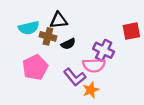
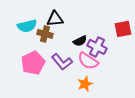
black semicircle: (68, 44) -> (80, 41), moved
pink semicircle: (94, 65) -> (88, 61), turned 35
purple L-shape: (75, 77) -> (62, 62), moved

